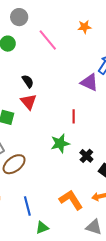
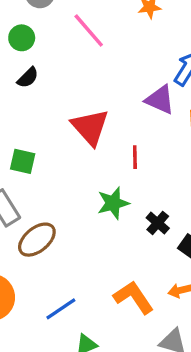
black semicircle: (28, 81) -> (28, 78), moved, turned 80
red triangle: (28, 102) -> (90, 127), moved, size x1.4
blue line: (27, 206) -> (61, 309), turned 72

